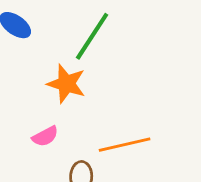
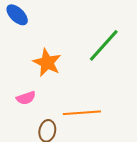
green line: (92, 36) -> (104, 45), moved

